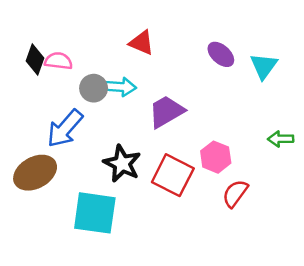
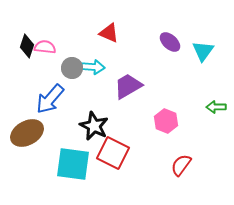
red square: (173, 175) -> (113, 153), moved
red semicircle: (235, 193) -> (181, 165), moved

